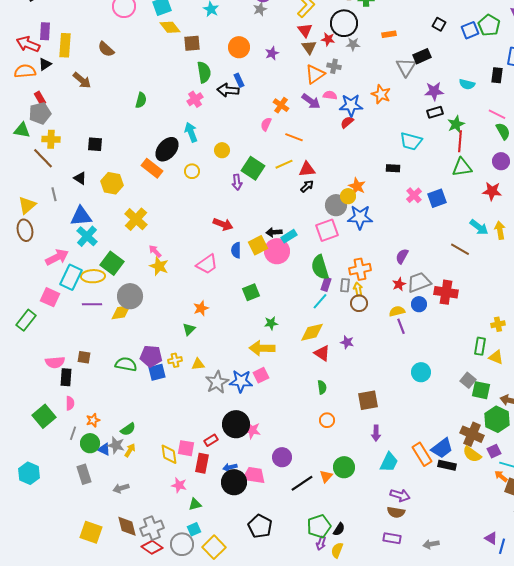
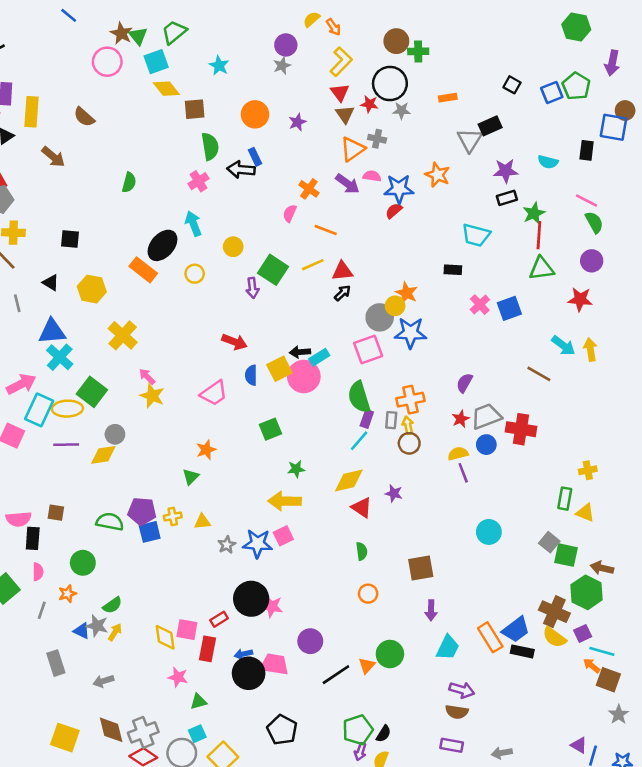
gray circle: (130, 296) -> (115, 434), size x0.6
gray star: (217, 382) -> (227, 545), size x0.6
green circle: (90, 443) -> (83, 563), moved

